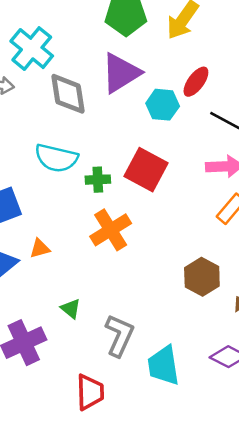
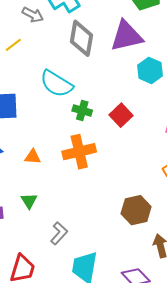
red square: (146, 170) -> (121, 115), size x0.7
orange triangle: (40, 248) -> (33, 157), moved
gray L-shape: (119, 335) -> (59, 233), size x0.7

